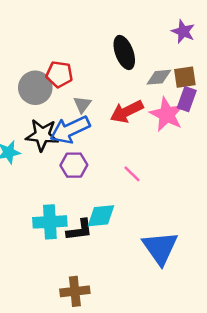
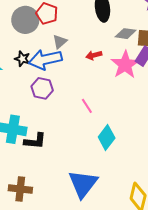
red arrow: (127, 112) -> (94, 55), size x0.6
black star: (42, 135) -> (22, 59), size x0.6
cyan diamond: (101, 216) -> (107, 137), moved, turned -60
blue triangle: (160, 248) -> (83, 184), moved

